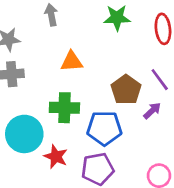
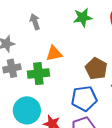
green cross: (64, 108) -> (38, 74), moved

